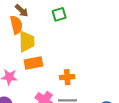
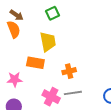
yellow trapezoid: (27, 41) -> (48, 42), moved
orange rectangle: (33, 63) -> (35, 63), turned 30

